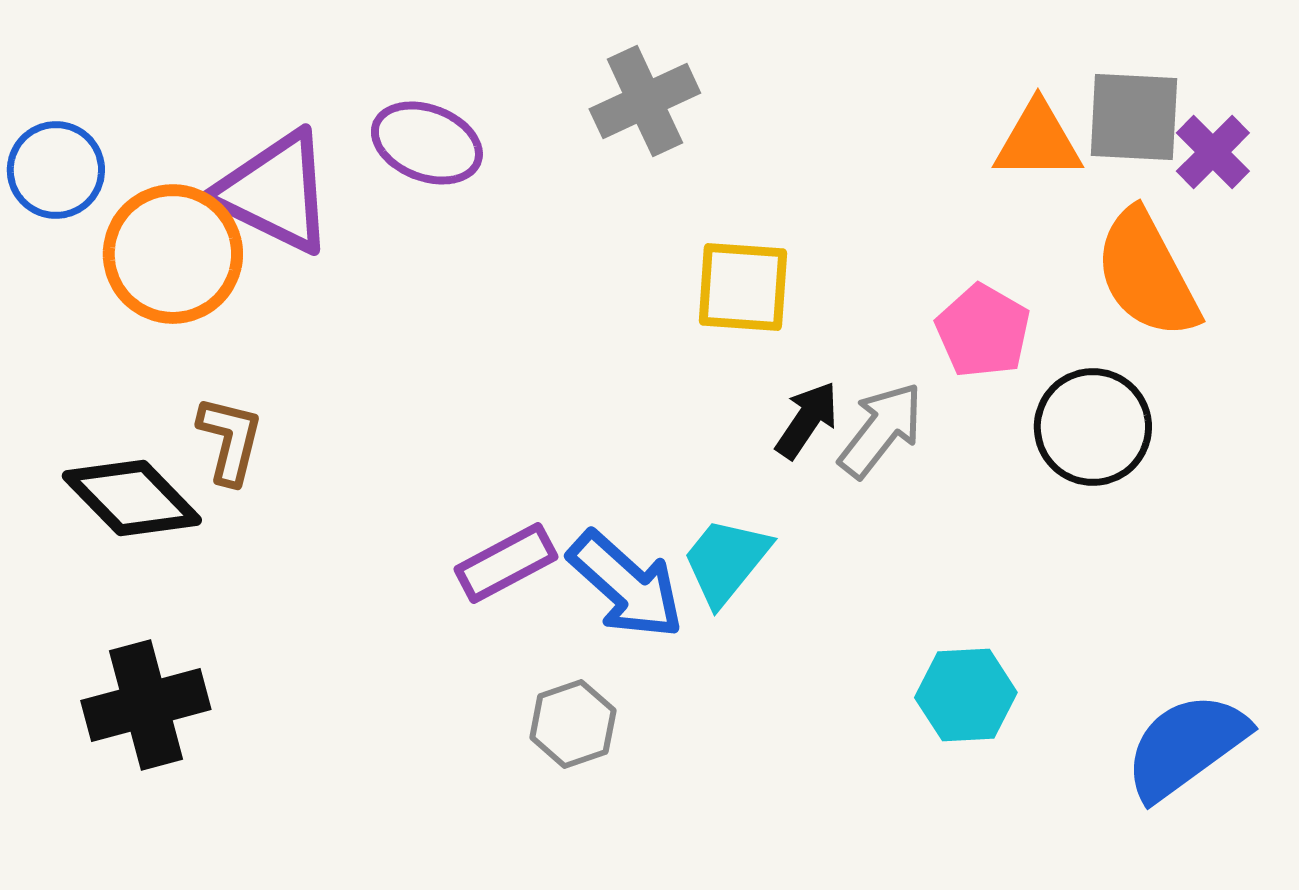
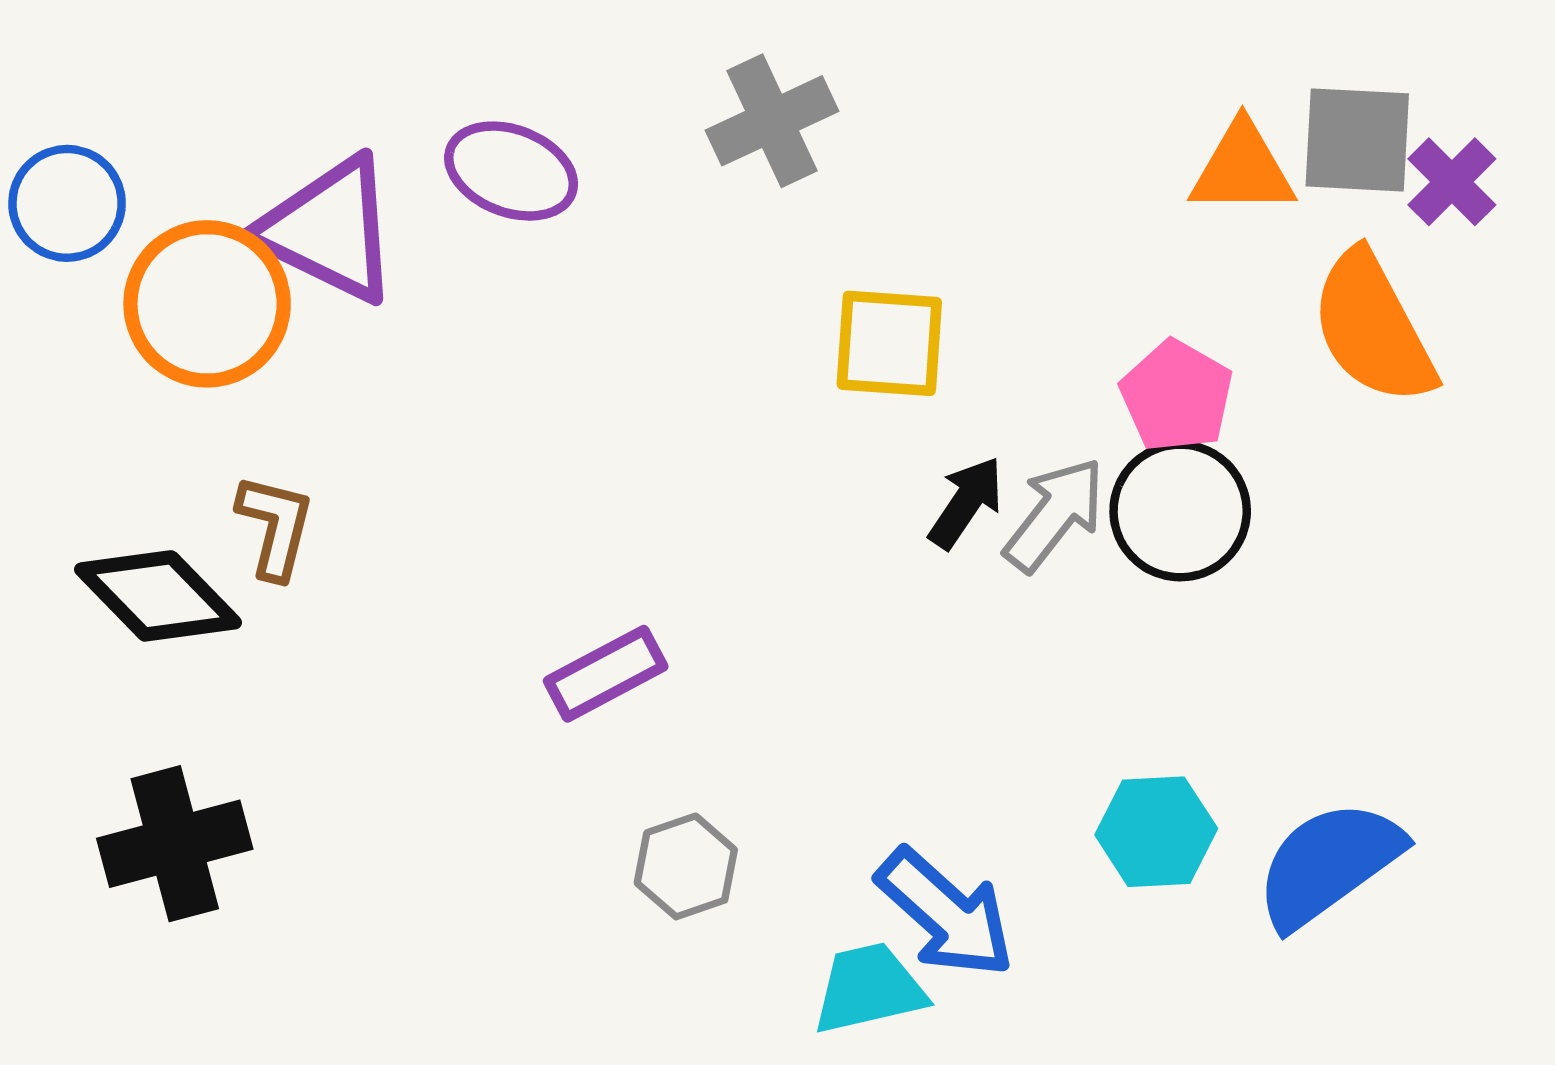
black circle: (1093, 427) -> (1180, 511), moved
cyan trapezoid: (726, 561) -> (869, 989), moved, turned 38
blue arrow: (626, 585) -> (946, 913), moved
blue semicircle: (1186, 746) -> (1329, 864), moved

